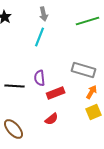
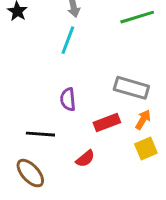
black line: (15, 86) -> (40, 134), moved
red rectangle: (56, 93) -> (107, 123), moved

